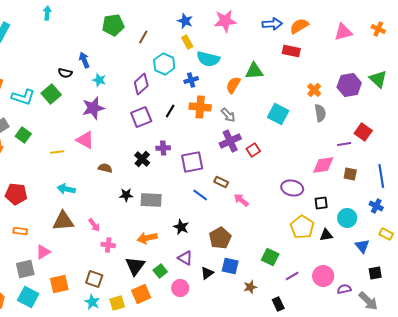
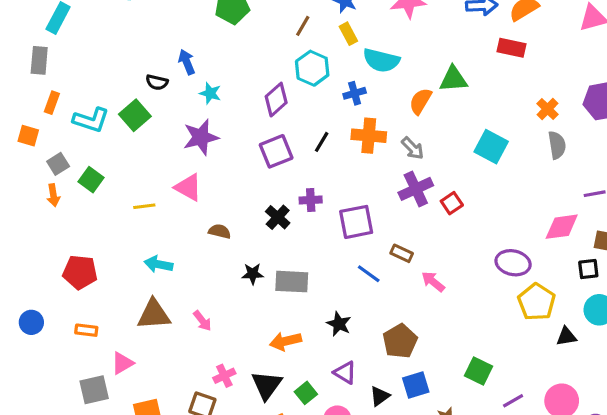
brown line: (143, 37) -> (303, 26), moved
black square: (321, 203) -> (588, 269), moved
yellow pentagon: (302, 227) -> (537, 302), moved
pink cross: (108, 245) -> (224, 376), moved, turned -32
blue square: (230, 266) -> (416, 385), turned -30

